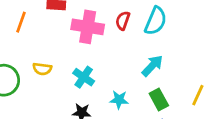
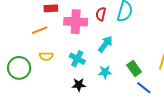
orange line: (21, 22) -> (40, 30), moved, turned 56
cyan arrow: (152, 66) -> (105, 44), moved

